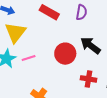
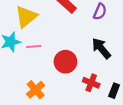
red circle: (65, 54) -> (65, 62), moved

